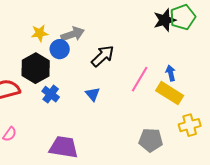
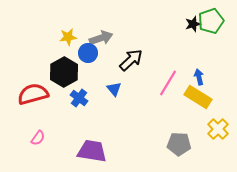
black star: (165, 20) -> (193, 24), size x0.7
blue triangle: (93, 94) -> (114, 89), moved
yellow cross: (190, 125) -> (218, 129), turned -30

